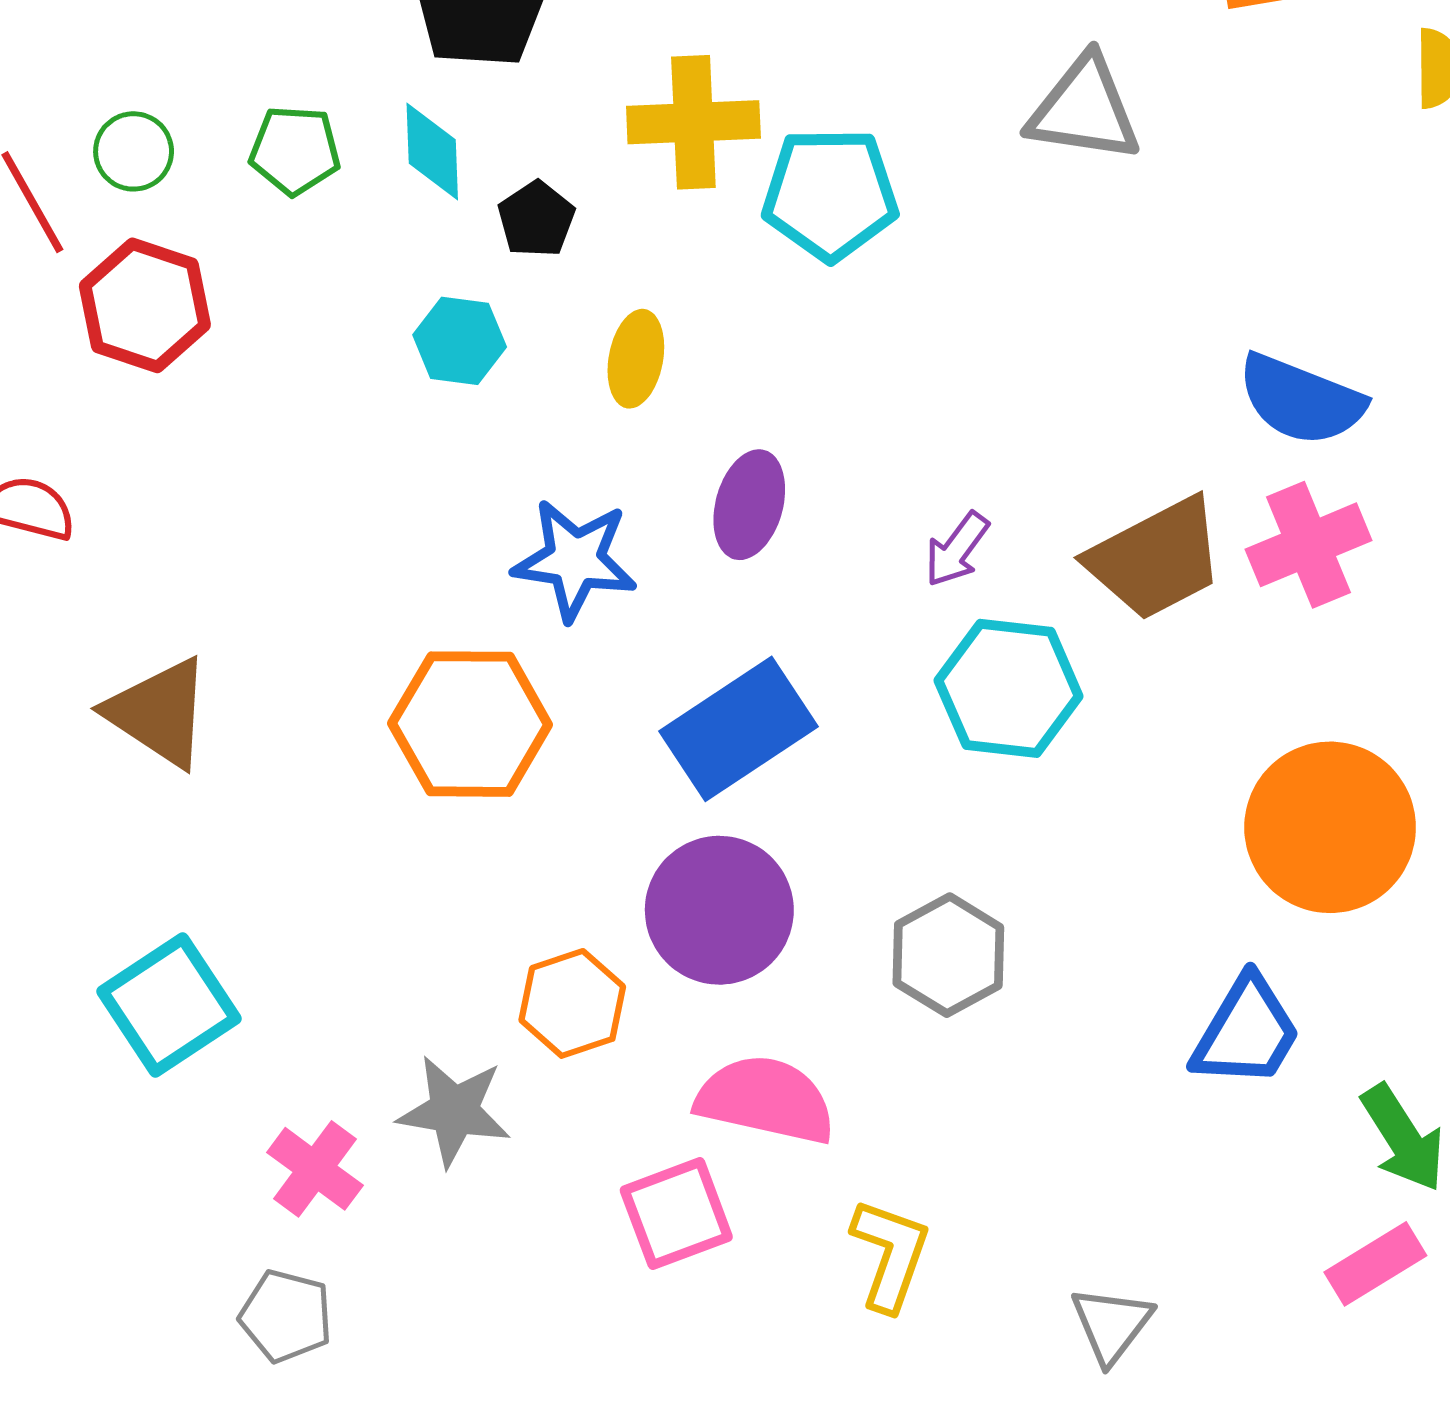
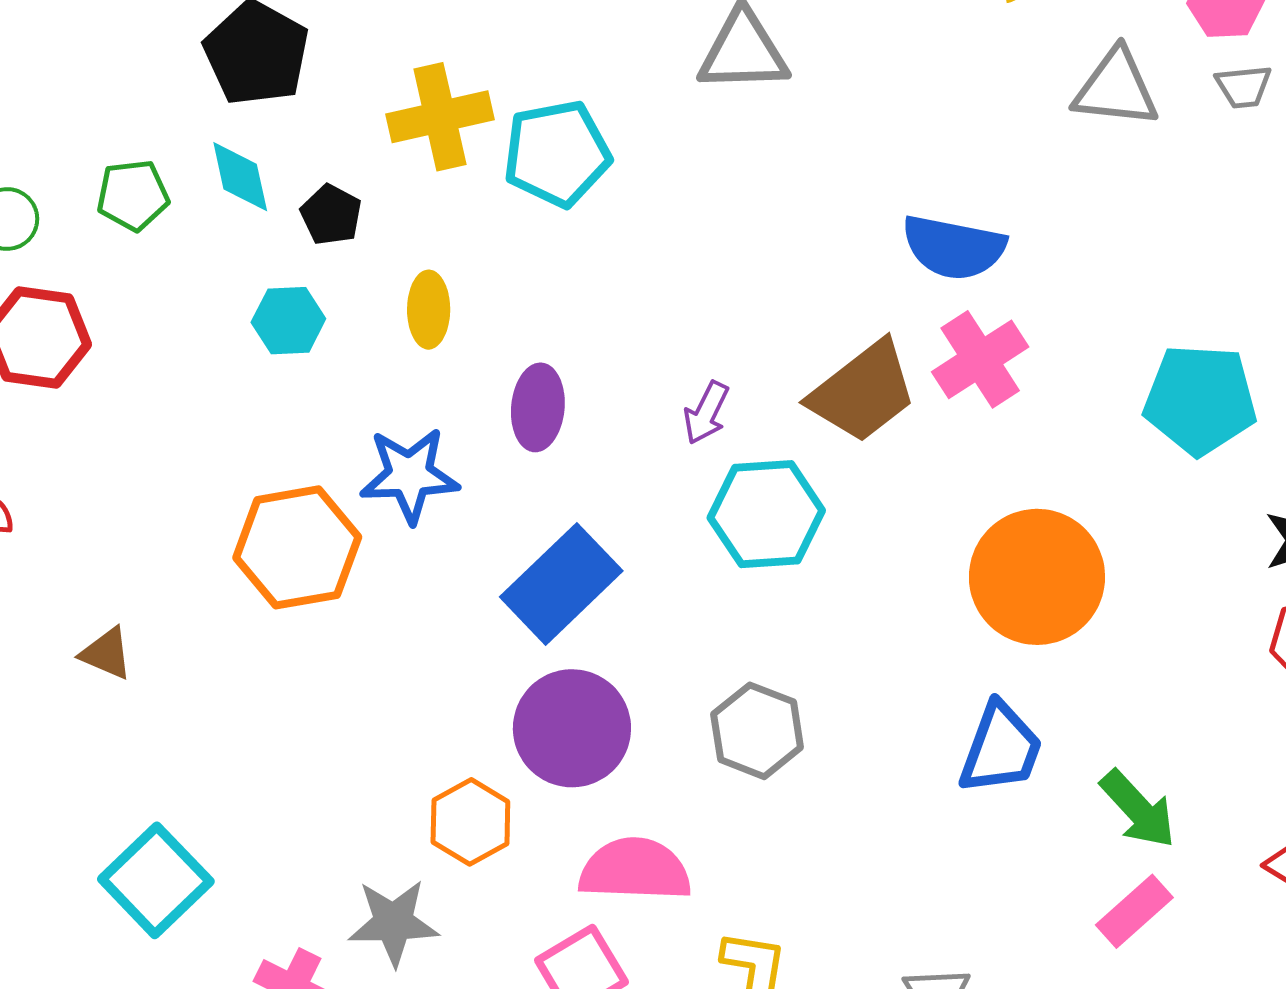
brown triangle: (159, 713) -> (106, 653), size x0.6
orange hexagon: (470, 724) -> (297, 547), moved

